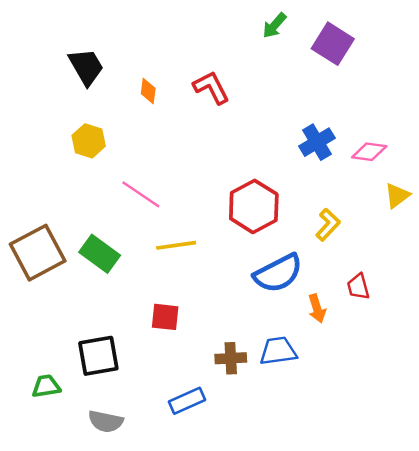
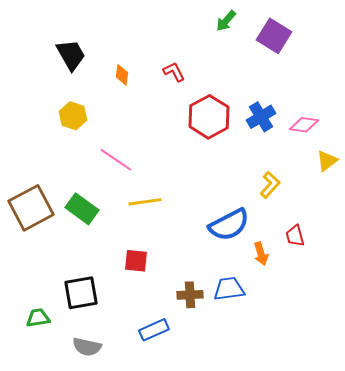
red L-shape: (211, 87) -> (174, 72), size x0.7
red hexagon: (254, 206) -> (209, 117), moved

